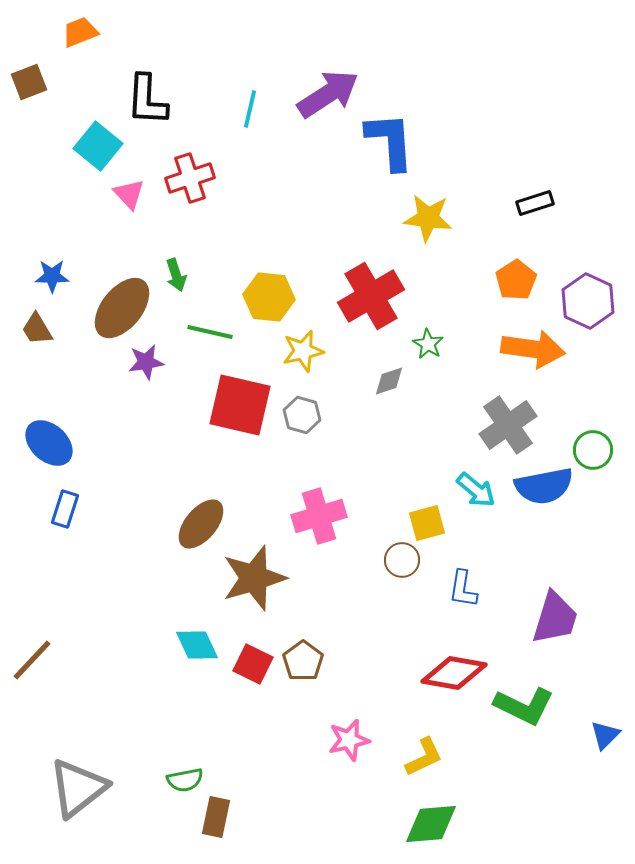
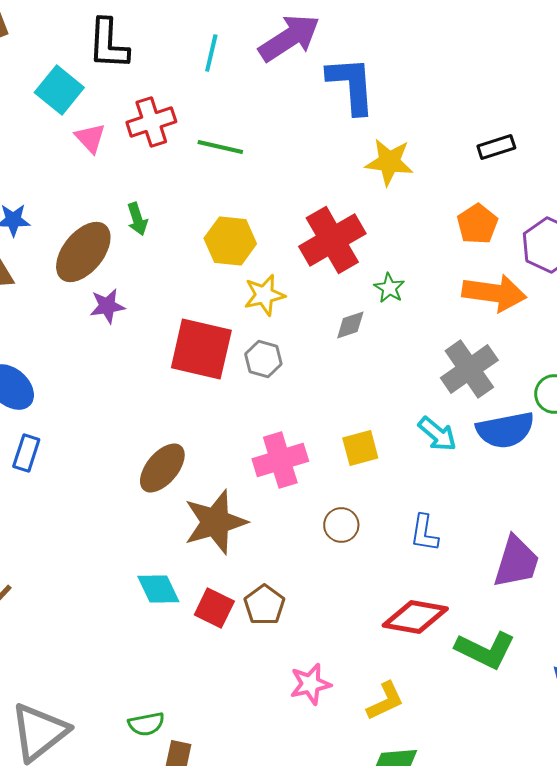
green line: (210, 332) -> (220, 147), moved
yellow square: (427, 523) -> (360, 448), moved
brown circle: (402, 560) -> (341, 525), moved

